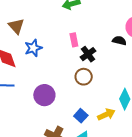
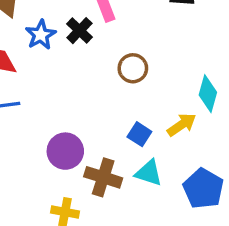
black cross: (88, 54) -> (80, 31), moved
purple circle: (44, 95) -> (65, 151), moved

